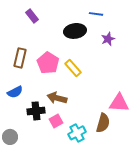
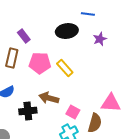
purple rectangle: (32, 16) -> (24, 36), moved
pink pentagon: (48, 63) -> (40, 63), turned -30
pink square: (56, 121) -> (73, 112), moved, turned -32

